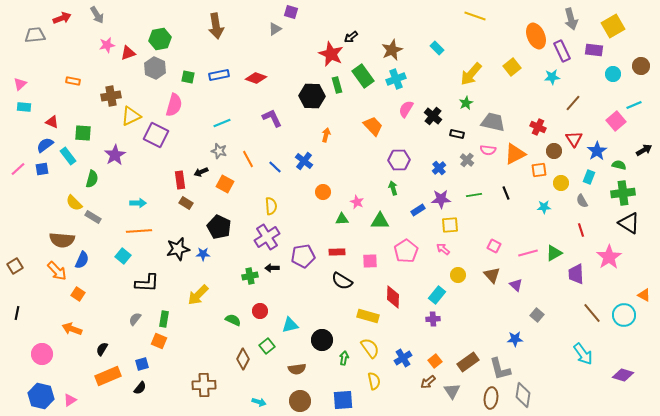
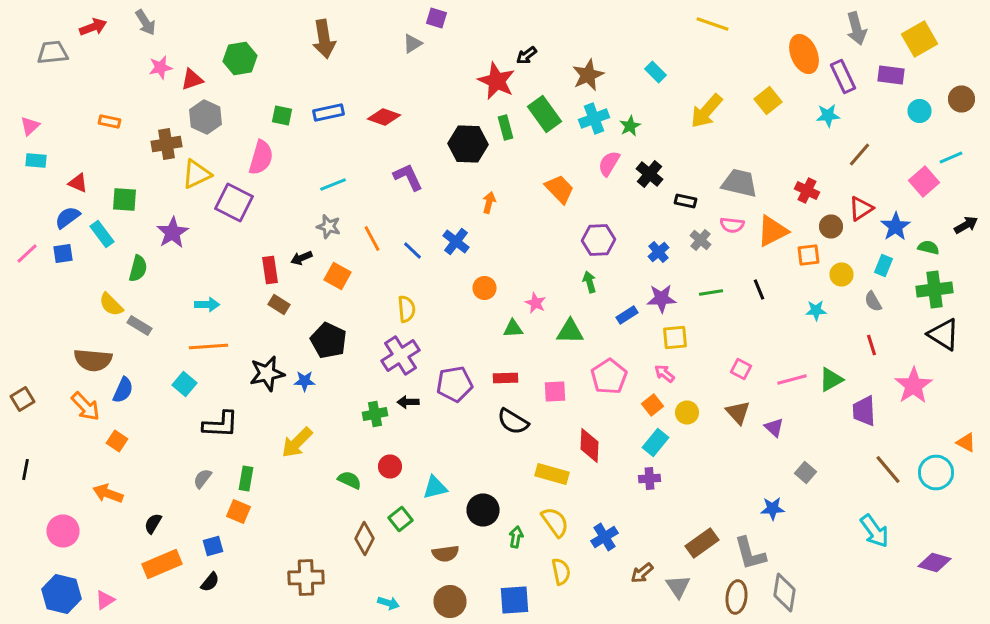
gray hexagon: (155, 68) -> (206, 117), moved
green star: (466, 103) -> (630, 126), moved
red triangle: (574, 139) -> (861, 208), turned 30
orange square: (435, 361) -> (652, 405), moved

